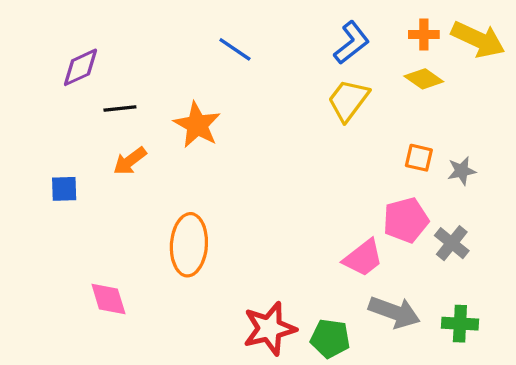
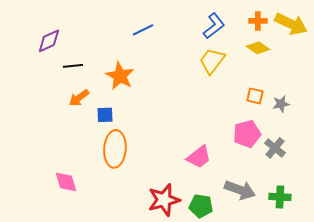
blue line: (235, 49) -> (143, 30), turned -60
blue square: (64, 189) -> (105, 115), moved
pink trapezoid: (363, 258) -> (199, 157), moved

